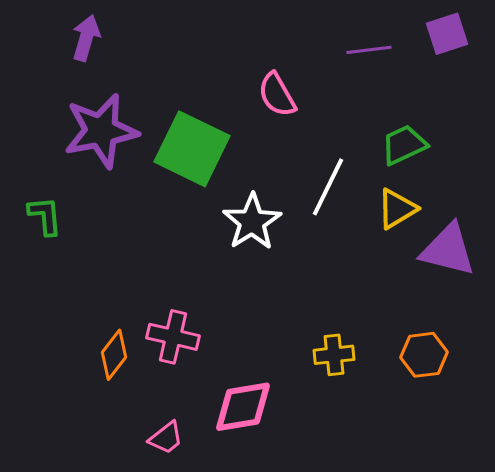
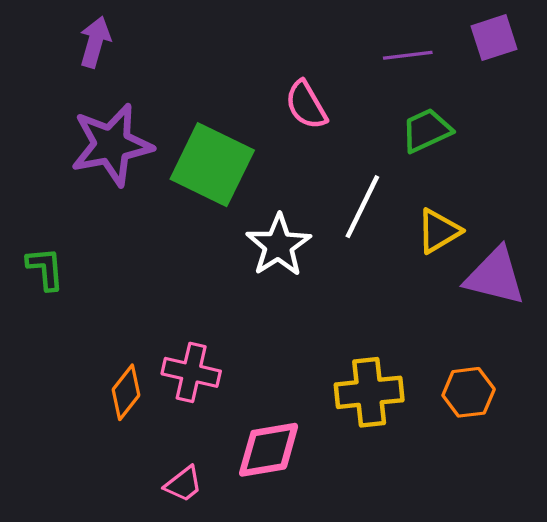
green trapezoid: (404, 145) -> (427, 130), moved
green L-shape: (45, 216) -> (45, 269), moved
yellow cross: (334, 355) -> (369, 392), size x1.5

